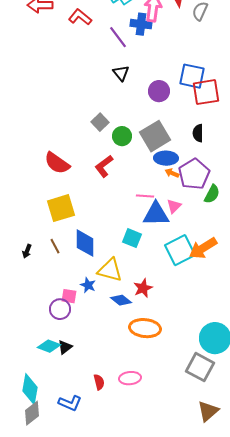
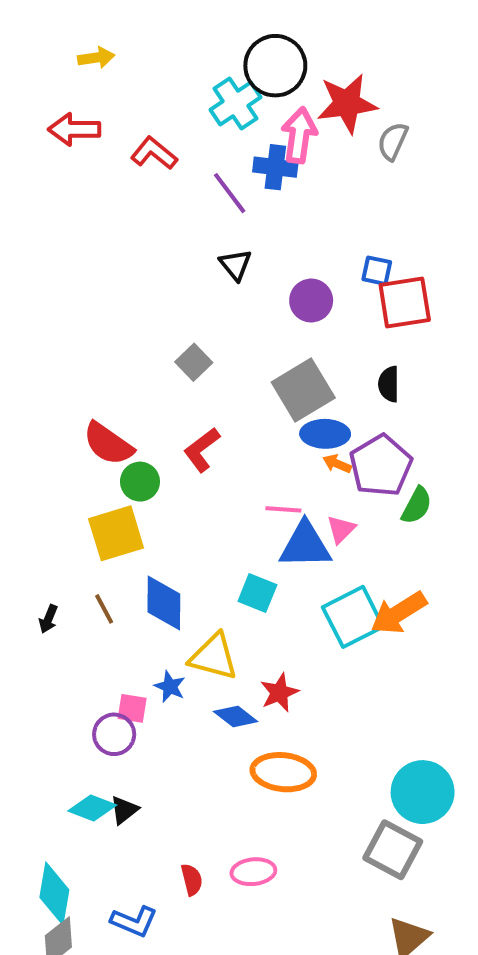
blue square: (192, 76) -> (377, 271), size x0.6
green circle: (122, 136) -> (140, 482), moved

